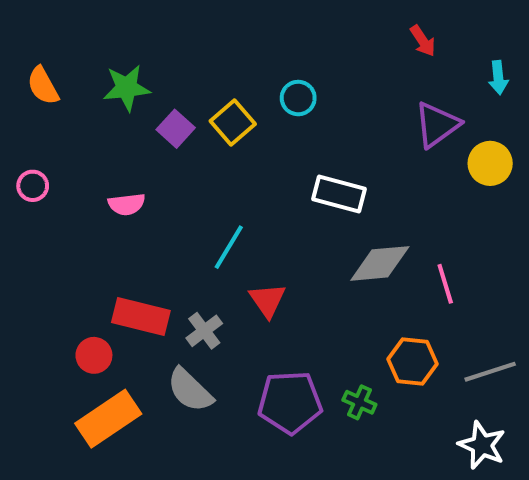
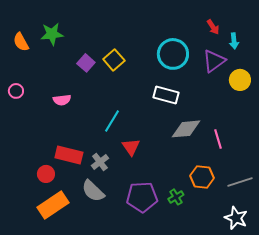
red arrow: (423, 41) -> (213, 27), moved
cyan arrow: (498, 78) -> (234, 41), moved
green star: (127, 88) -> (52, 34), moved
cyan circle: (298, 98) -> (173, 54), moved, size x1.8
green cross: (359, 402) -> (176, 197), turned 35

